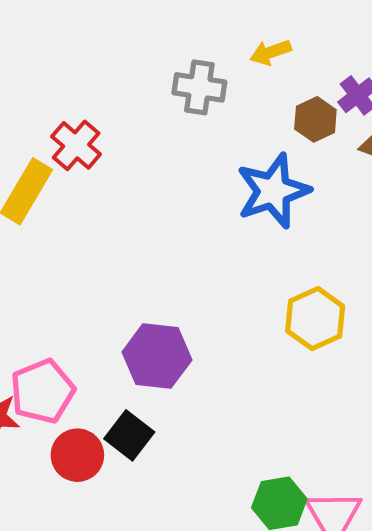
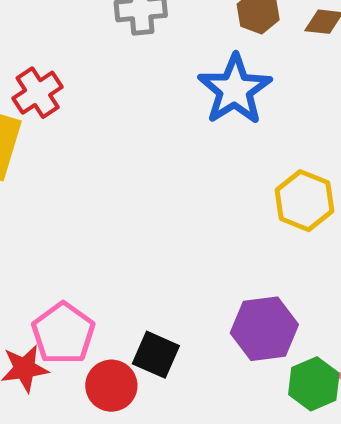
red cross: (76, 145) -> (38, 93), turned 30
purple hexagon: (157, 356) -> (264, 329), moved

